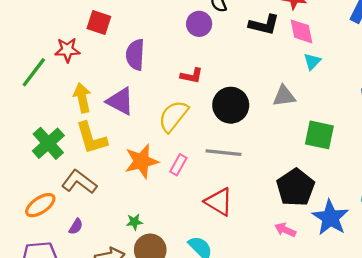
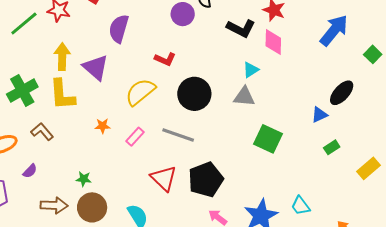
cyan triangle: (312, 61) -> (251, 70), moved
orange star: (142, 161) -> (102, 126), size x0.5
brown L-shape: (79, 182) -> (42, 132), size x0.7
black pentagon: (295, 187) -> (206, 180), moved

